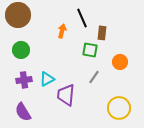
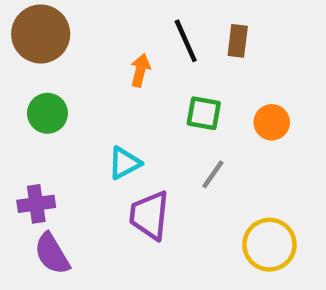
brown rectangle: (102, 33) -> (238, 41), moved
orange circle: (120, 62) -> (272, 122), moved
cyan triangle: (47, 79) -> (124, 163), moved
purple cross: (24, 80) -> (36, 204), moved

